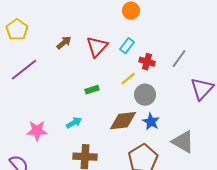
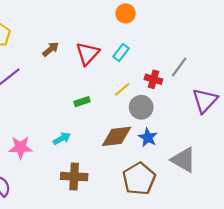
red cross: (147, 62) -> (153, 79), moved

